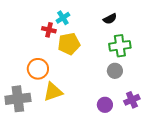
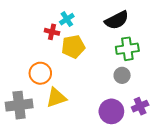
black semicircle: (110, 19) -> (117, 20), size x1.6
purple circle: (105, 105) -> (111, 111), size x1.5

